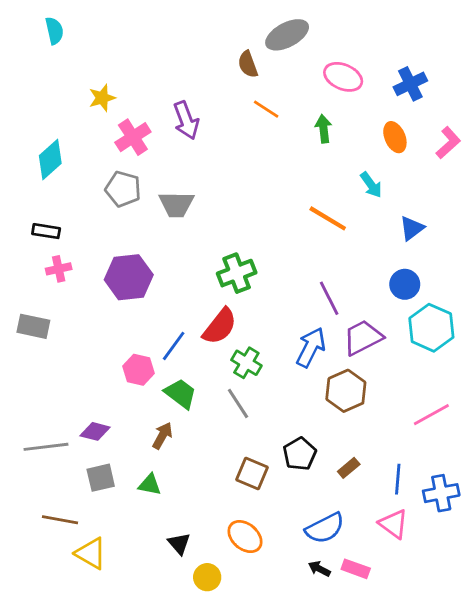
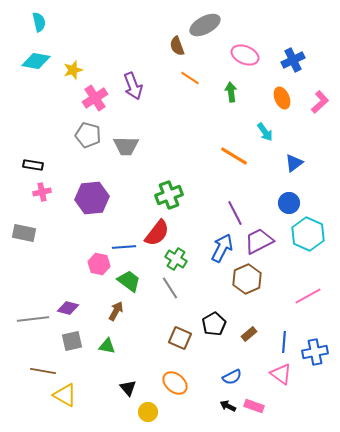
cyan diamond: (50, 160) -> (36, 61), moved, turned 52
blue line: (174, 346) -> (124, 247), turned 50
blue semicircle: (325, 528) -> (232, 377), size x0.7

